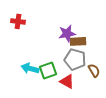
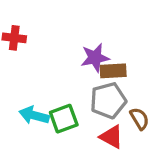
gray pentagon: (75, 59) -> (108, 101), turned -30
red triangle: (67, 81) -> (111, 137), moved

